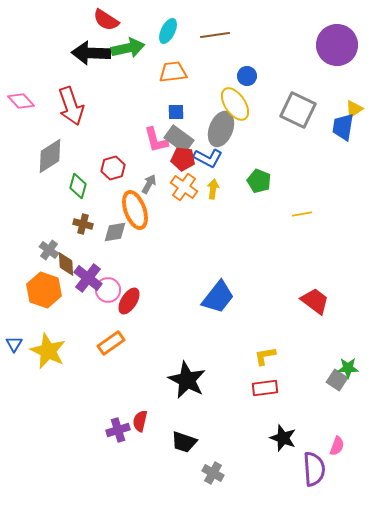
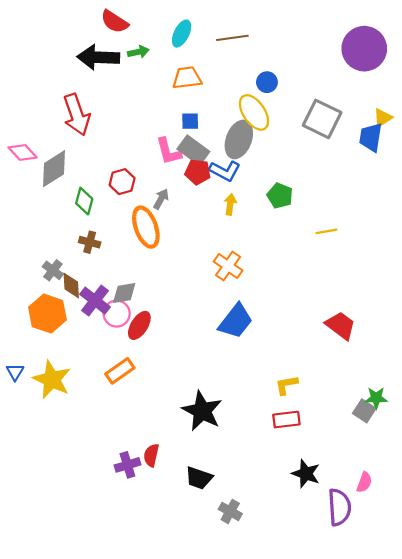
green arrow: (128, 48) -> (138, 52), size x0.6
pink diamond: (21, 101) -> (23, 152), moved
orange cross: (184, 187) -> (228, 266), moved
gray diamond: (115, 232) -> (124, 293), moved

